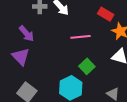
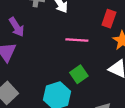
red rectangle: (106, 14) -> (109, 19), turned 70

